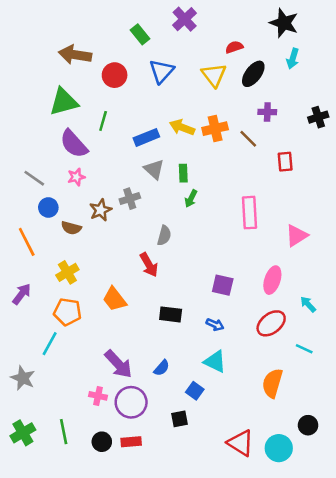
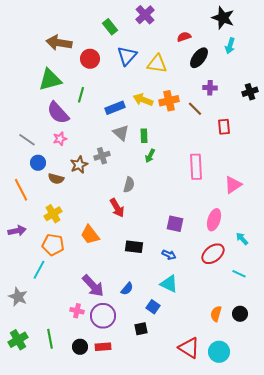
yellow triangle: (214, 75) -> (157, 64), moved, turned -45
purple arrow: (22, 294) -> (17, 231), turned 42
orange semicircle: (272, 383) -> (216, 314), moved, size x0.7
black circle: (308, 425) -> (240, 314), moved

